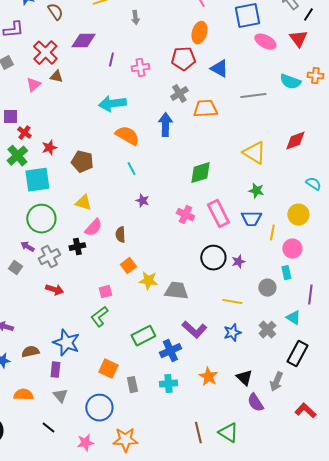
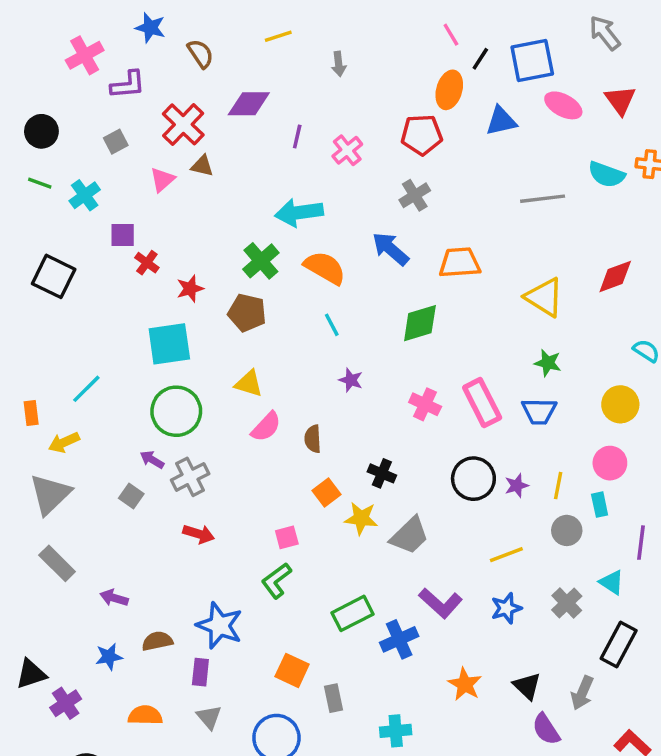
black line: (308, 15) -> (480, 59), moved
pink cross: (140, 68) -> (347, 150), turned -30
blue triangle: (219, 69) -> (501, 121), moved, turned -42
orange trapezoid: (205, 109) -> (460, 263), moved
blue arrow: (165, 125) -> (391, 249), turned -50
green cross: (17, 156) -> (261, 261), moved
green diamond: (200, 173) -> (420, 323), moved
yellow line: (272, 233) -> (558, 486), moved
black cross: (77, 247) -> (382, 473), moved, turned 35
gray trapezoid: (176, 291) -> (410, 536), turned 130
yellow line: (232, 302) -> (506, 555), turned -30
cyan cross: (168, 384) -> (396, 731), moved

